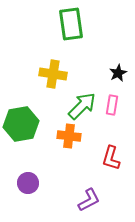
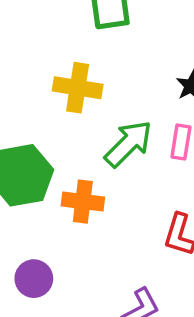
orange cross: (69, 136) -> (83, 202), moved

